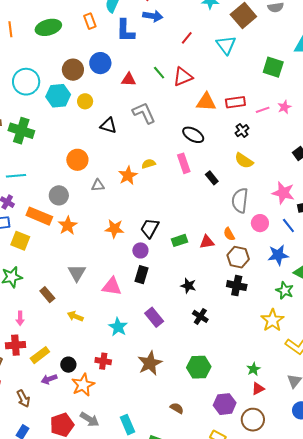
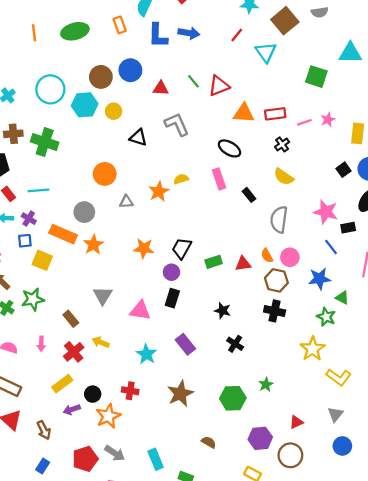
blue arrow: (153, 16) -> (189, 33), moved
red line: (187, 38) -> (237, 35), moved
pink circle: (260, 223) -> (290, 257), moved
red cross: (15, 345) -> (74, 352), moved, turned -36
green star: (253, 369) -> (266, 385), moved

